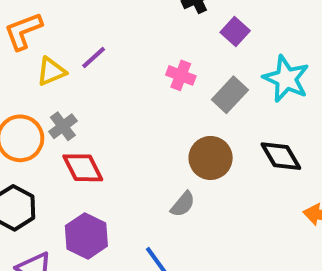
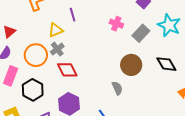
purple line: (94, 57) -> (73, 15), turned -64
yellow triangle: (51, 71) -> (56, 30), moved
gray semicircle: (183, 204) -> (117, 88), turned -64

